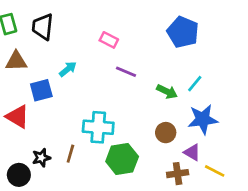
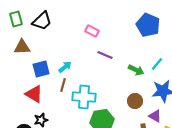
black trapezoid: (43, 27) -> (42, 21), turned -140
cyan arrow: (68, 69) -> (65, 67), moved
red triangle: (18, 117) -> (34, 94), moved
brown line: (70, 154) -> (63, 85), moved

